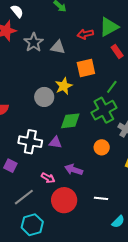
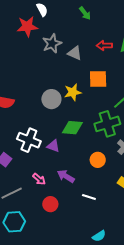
white line: (101, 198) -> (89, 197), moved
red circle: (64, 200) -> (50, 204), size x0.6

